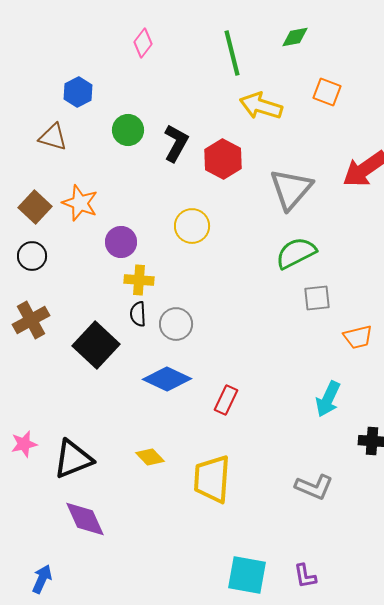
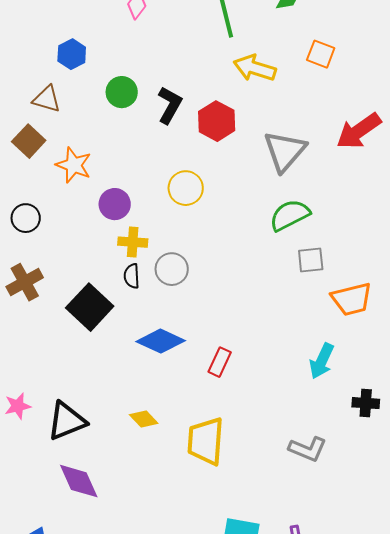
brown square: (35, 207) -> (29, 141), moved
gray circle: (176, 324) -> (172, 269), moved
orange trapezoid: (358, 337) -> (352, 299), size x1.4

